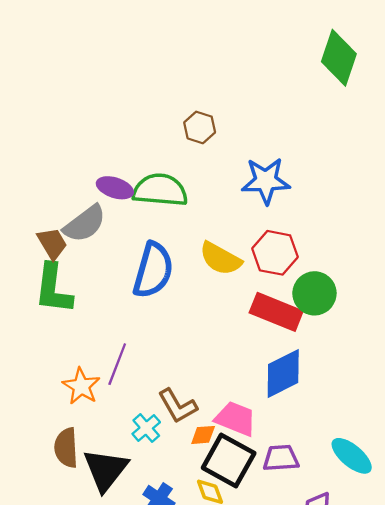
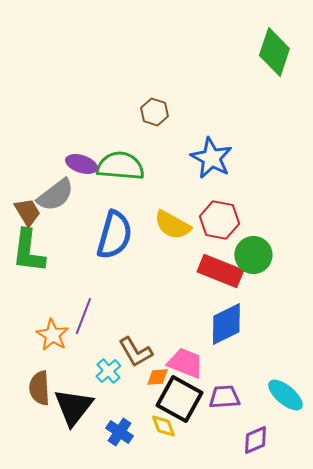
blue star: (266, 181) -> (211, 158), turned 30

